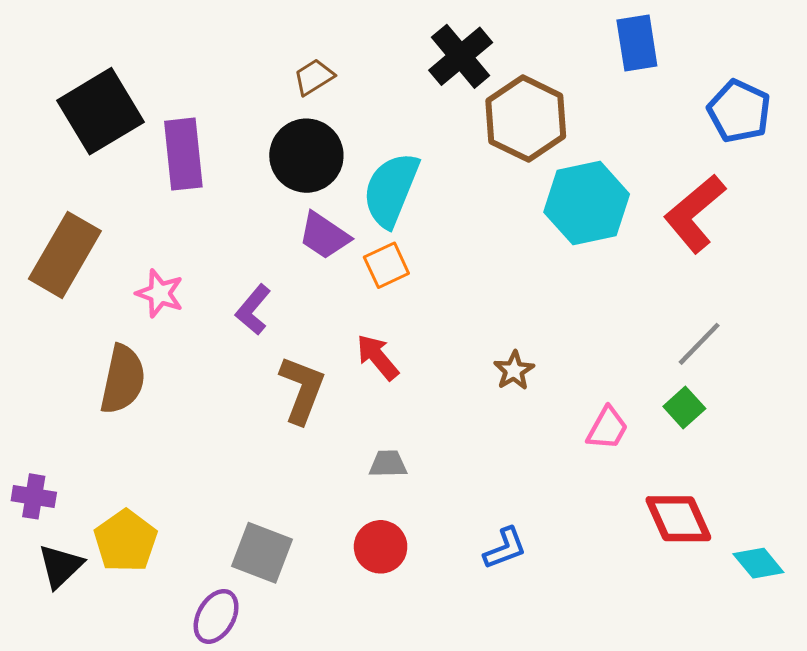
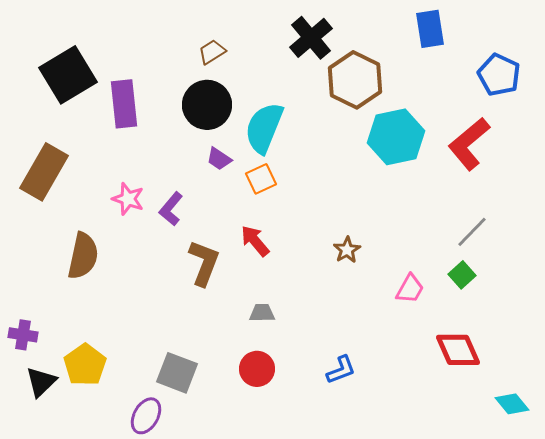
purple trapezoid: (324, 236) -> (219, 159), size x0.7
pink star: (160, 293) -> (128, 199), moved
cyan diamond: (758, 563) -> (512, 404), moved

